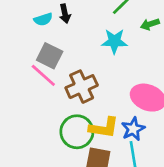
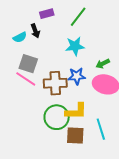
green arrow: (150, 24) -> (103, 64), moved
brown cross: (82, 87) -> (55, 83), turned 30
blue star: (133, 129) -> (77, 76), moved, turned 30

